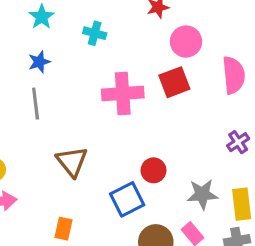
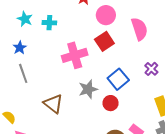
cyan star: (42, 17) -> (25, 19), moved
red circle: (154, 170) -> (111, 103), moved
gray star: (202, 194) -> (88, 89), moved
blue square: (127, 199) -> (118, 79), moved

